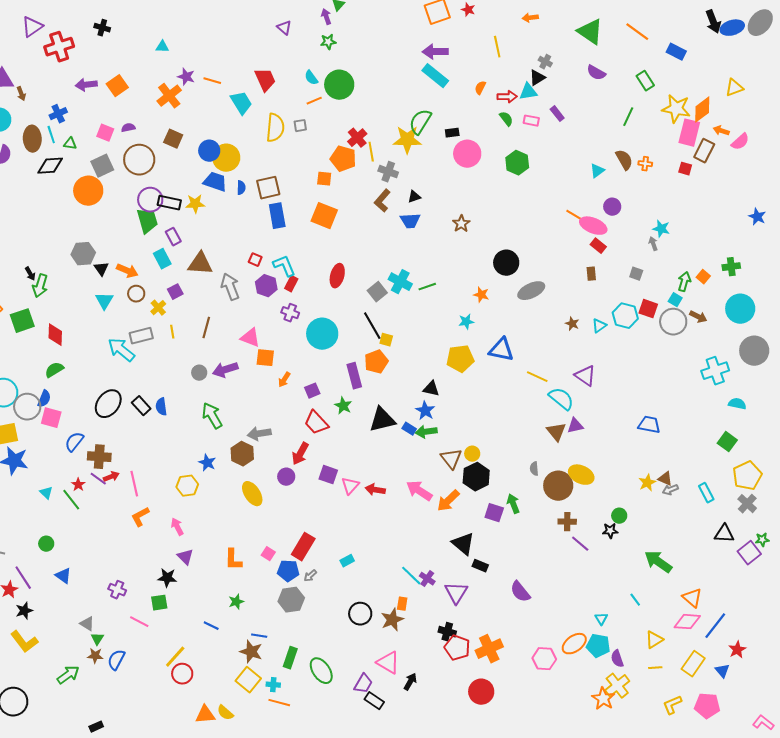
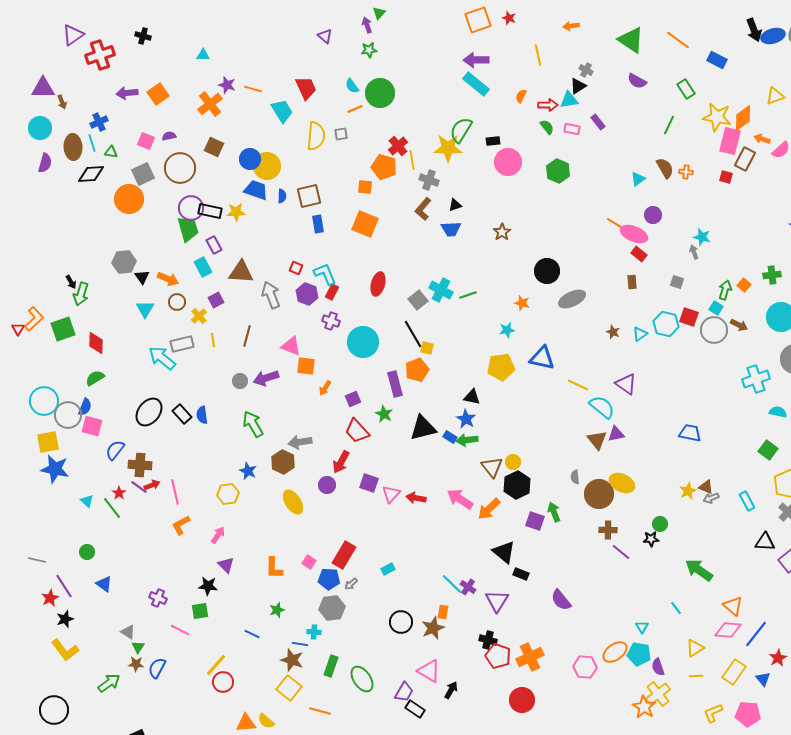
blue rectangle: (277, 216) -> (318, 224), size x0.7
pink arrow: (177, 527) -> (218, 535), turned 60
cyan cross: (273, 685) -> (314, 632), moved

